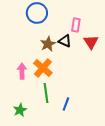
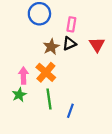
pink rectangle: (76, 25) -> (71, 24), moved
black triangle: (65, 41) -> (69, 44), turned -48
green star: (20, 110) -> (19, 95), moved

